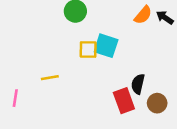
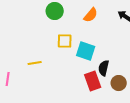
orange semicircle: (143, 15) -> (91, 15), moved
cyan square: (106, 46) -> (86, 51), moved

